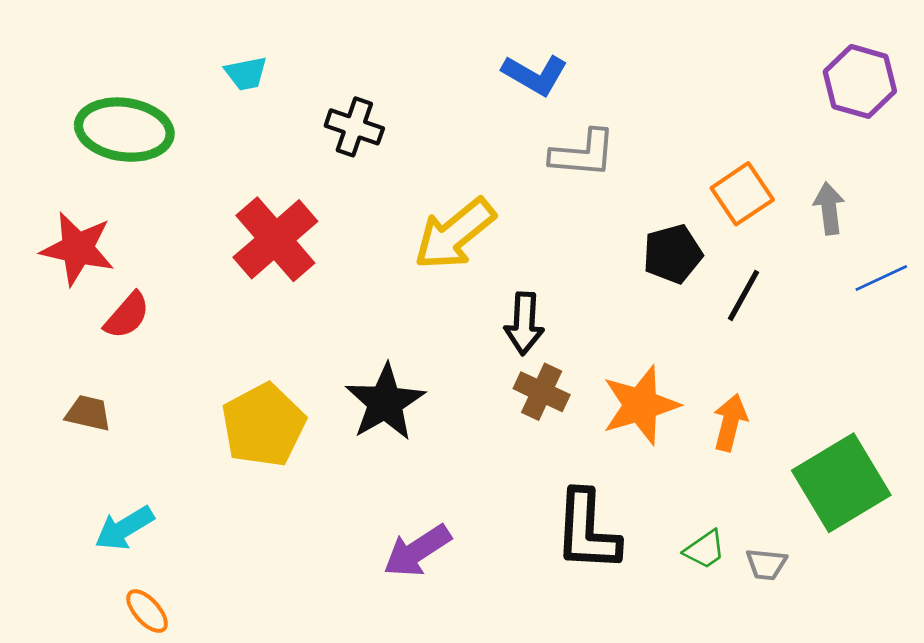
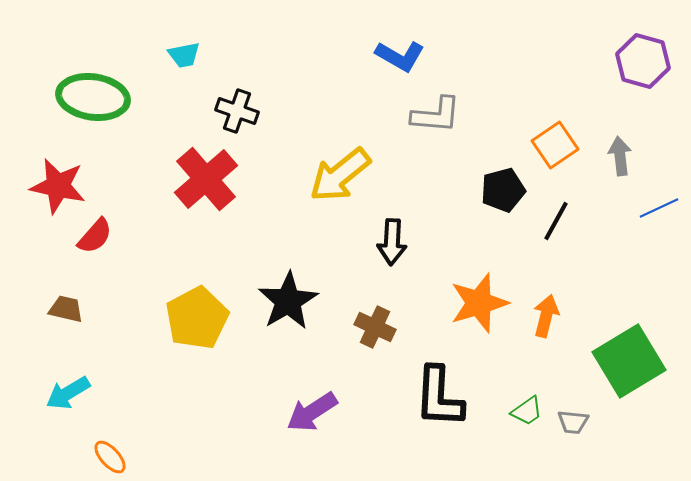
black cross: (354, 127) -> (237, 111), moved
brown cross: (542, 392) -> (375, 327), moved
cyan arrow: (124, 528) -> (68, 393), moved

